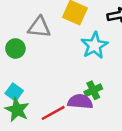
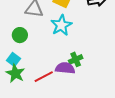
cyan star: (94, 45) -> (61, 25), moved
green circle: (15, 48) -> (20, 35), moved

